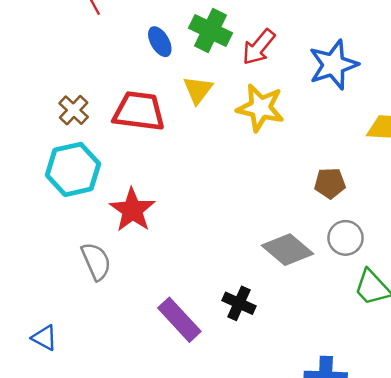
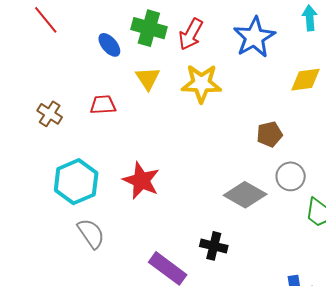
red trapezoid: (139, 111) -> (103, 105), size x0.6
cyan hexagon: (73, 169) -> (76, 182), moved
red star: (132, 210) -> (141, 181), moved

